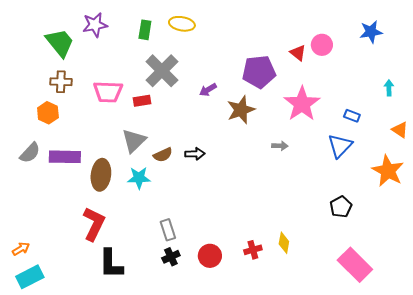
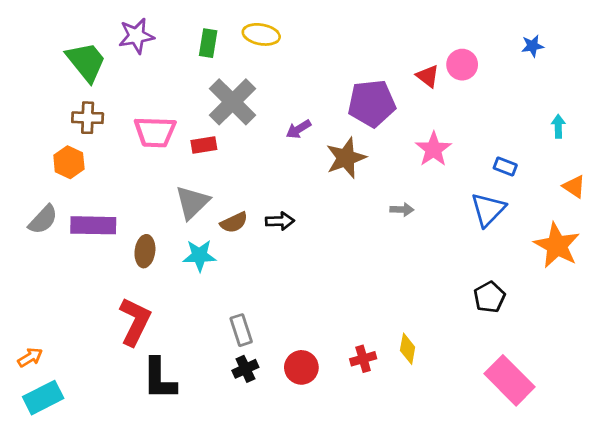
blue star: (371, 32) -> (532, 46), size x0.7
pink star: (302, 104) -> (433, 149), size x0.7
brown ellipse: (101, 175) -> (145, 251), size x0.7

